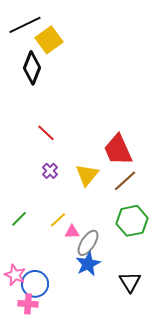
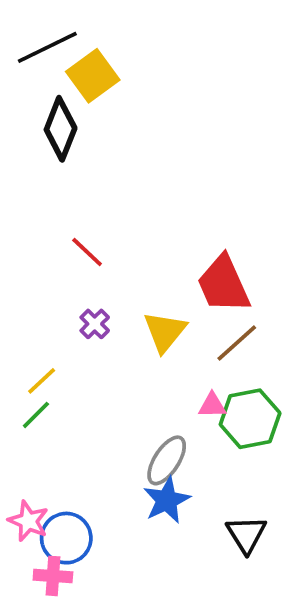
yellow line: (58, 220) -> (42, 381), moved
pink triangle: (72, 232) -> (212, 405), moved

